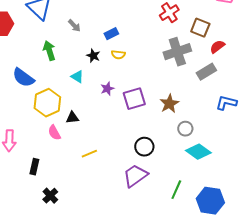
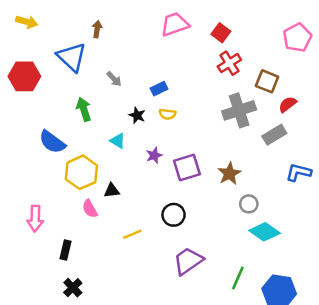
black circle: (144, 147) -> (174, 215), moved
black cross: (50, 196) -> (73, 288), moved

